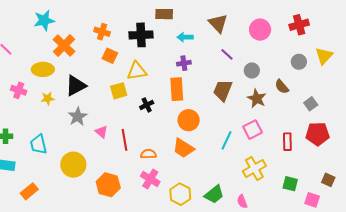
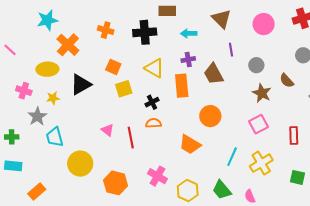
purple line: (227, 54) -> (231, 50), turned 40
orange square: (110, 56) -> (113, 67), moved
yellow triangle: (137, 71) -> (154, 68), moved, turned 40
brown trapezoid: (223, 90) -> (214, 74), moved, turned -50
gray star: (78, 117) -> (37, 116), moved
orange circle: (189, 120) -> (210, 116), moved
cyan line: (226, 140) -> (232, 157), moved
cyan trapezoid: (38, 144) -> (55, 137), moved
orange semicircle: (148, 154) -> (153, 123), moved
green trapezoid: (214, 194) -> (222, 190), turned 90

